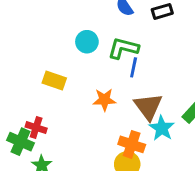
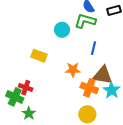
green L-shape: (123, 48) -> (85, 21), moved
brown triangle: (148, 107) -> (103, 75), turned -45
orange cross: (132, 144) -> (89, 88), moved

